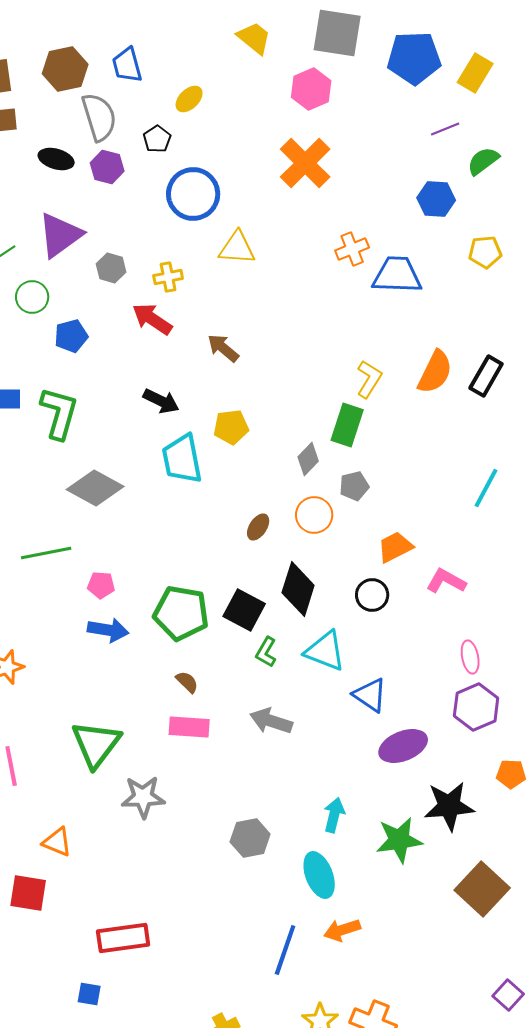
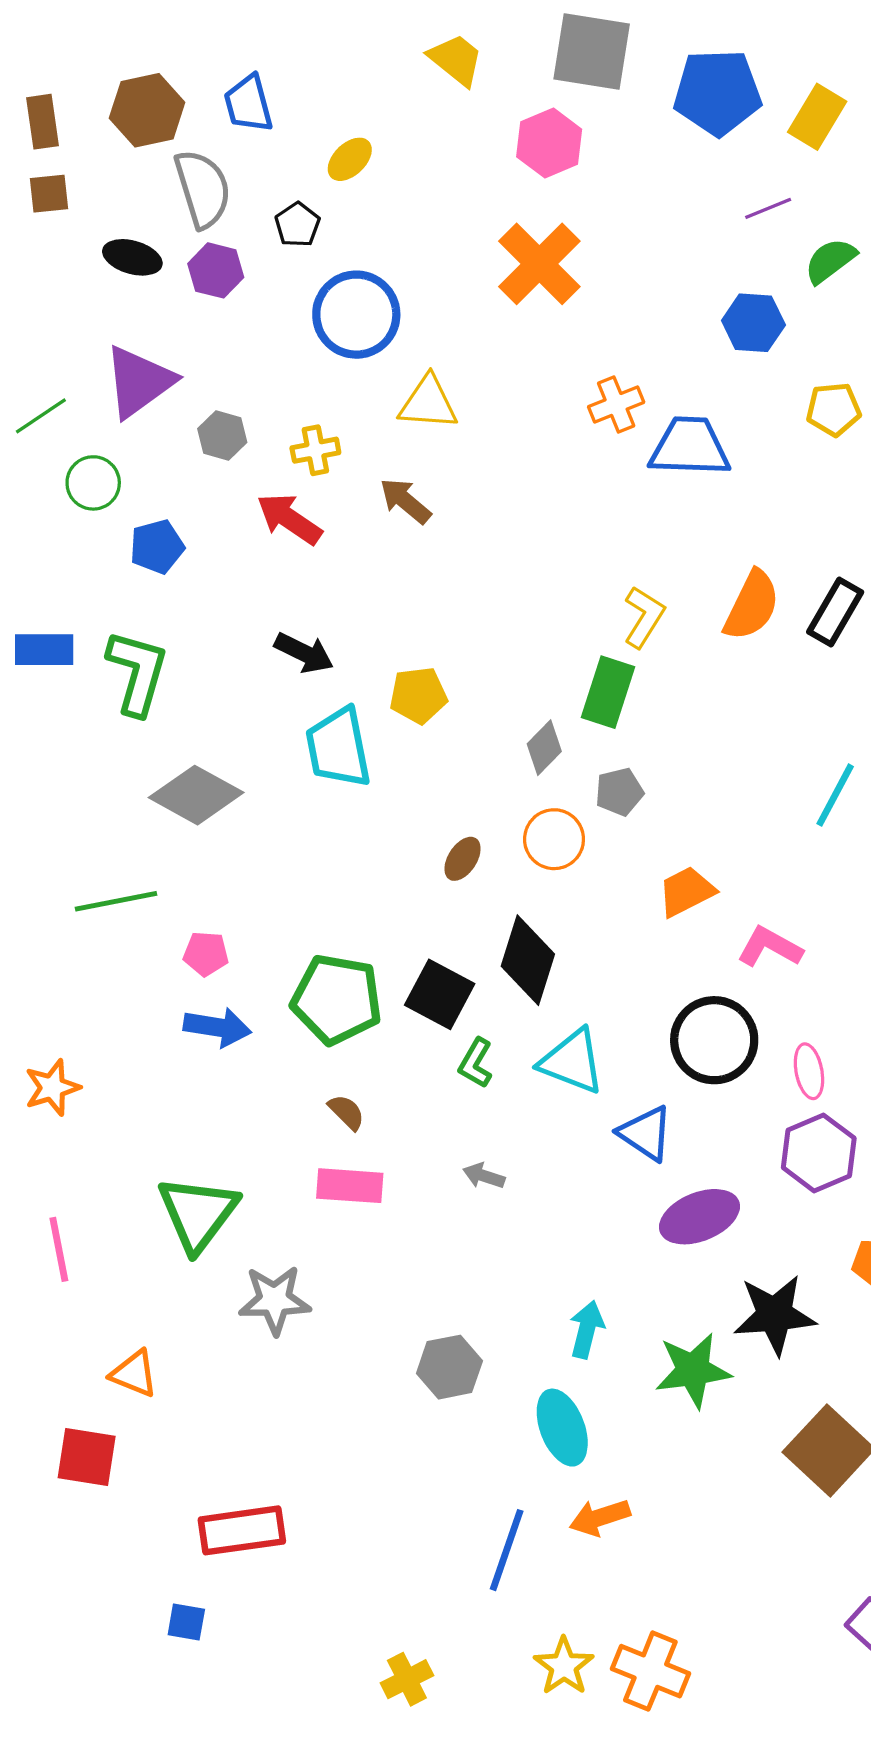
brown arrow: (223, 348) -> (405, 501), moved
black circle: (372, 595) -> (714, 1040), moved, size x1.6
gray arrow: (271, 721) -> (484, 1176), size x0.6

